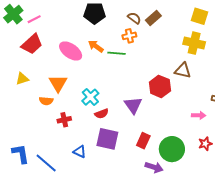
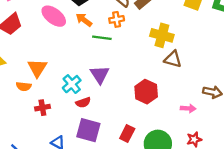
yellow cross: (194, 43) -> (162, 35), moved
orange arrow: (96, 46) -> (84, 20), moved
pink ellipse: (71, 51) -> (54, 16), moved
red hexagon: (160, 86) -> (146, 92), moved
purple triangle: (133, 105) -> (100, 75), moved

